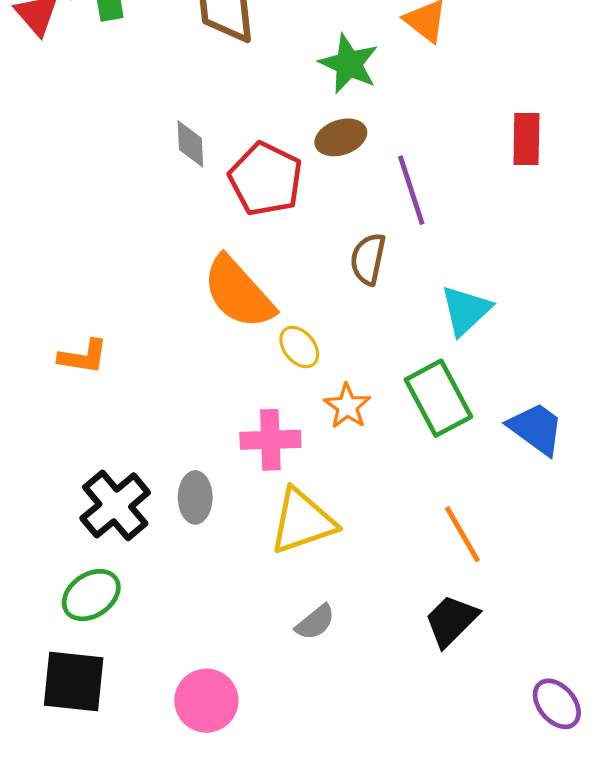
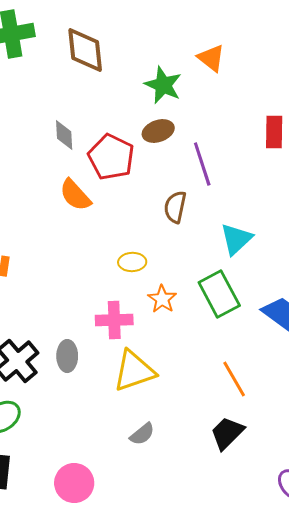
orange semicircle: (238, 293) -> (75, 195), moved, size x0.7
yellow ellipse: (299, 347) -> (132, 262), turned -52

